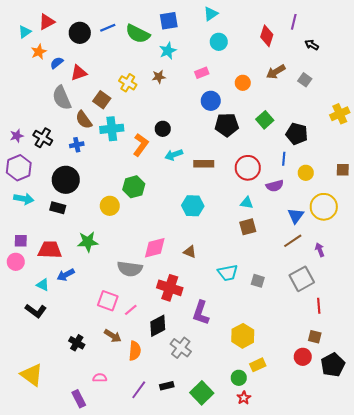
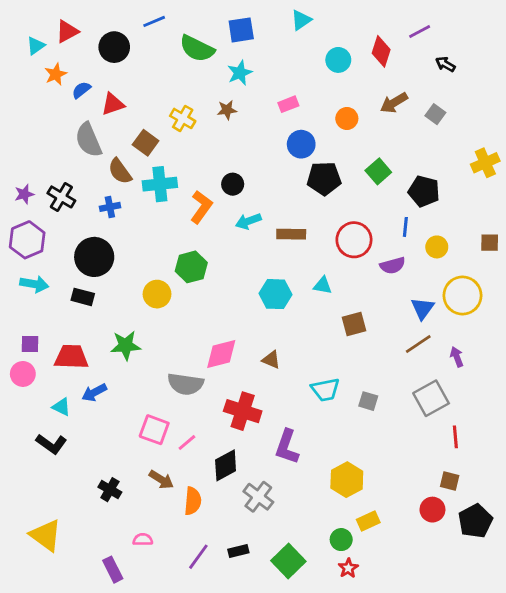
purple line: (294, 22) -> (420, 31), turned 49
blue line: (108, 28) -> (154, 21), moved
cyan circle: (219, 42) -> (338, 60), moved
cyan triangle: (247, 203) -> (323, 285), moved

